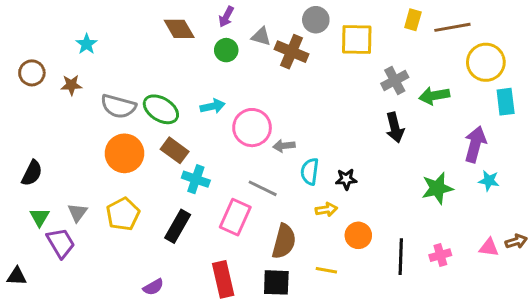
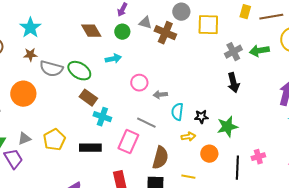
brown diamond: (179, 29) -> (91, 31), moved
cyan star: (87, 44) -> (30, 28), size x1.5
brown star: (71, 85) -> (30, 55), moved
green arrow: (434, 96) -> (259, 51), moved
cyan arrow: (213, 106) -> (113, 59), moved
pink circle: (252, 128) -> (139, 83), size x0.7
orange circle: (124, 153) -> (23, 94), moved
green star: (437, 188) -> (227, 127), moved
gray triangle: (77, 213) -> (24, 139), turned 32
black rectangle: (178, 226) -> (90, 148), turned 60
pink cross: (440, 255) -> (258, 157), moved

